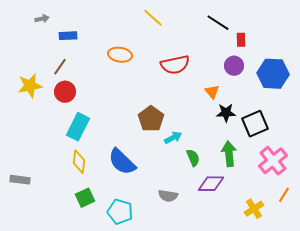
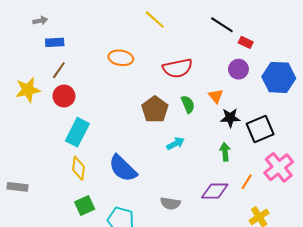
blue rectangle: (68, 36) -> (55, 42), moved
red rectangle: (241, 40) -> (246, 42), turned -64
brown pentagon: (151, 119) -> (155, 109), moved
green arrow: (229, 154) -> (225, 152), moved, size x0.7
green semicircle: (193, 158) -> (188, 104), moved
orange line: (284, 195) -> (247, 182), moved

